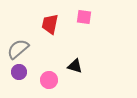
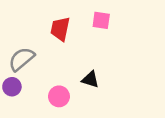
purple circle: (19, 72) -> (12, 87), moved

